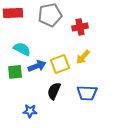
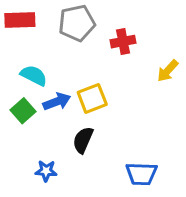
yellow arrow: (83, 57) -> (168, 71), moved
green square: (15, 72) -> (23, 111), turned -35
blue trapezoid: (87, 93) -> (141, 174), moved

